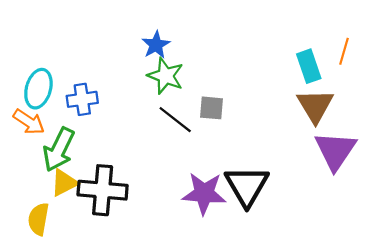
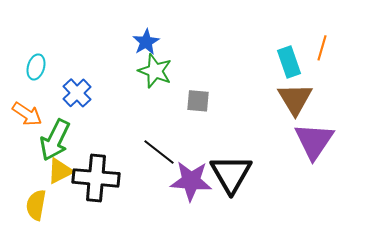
cyan ellipse: (38, 89) -> (36, 67), moved, size x0.7
blue cross: (82, 99) -> (77, 93), turned -36
black line: (175, 120) -> (159, 152), moved

